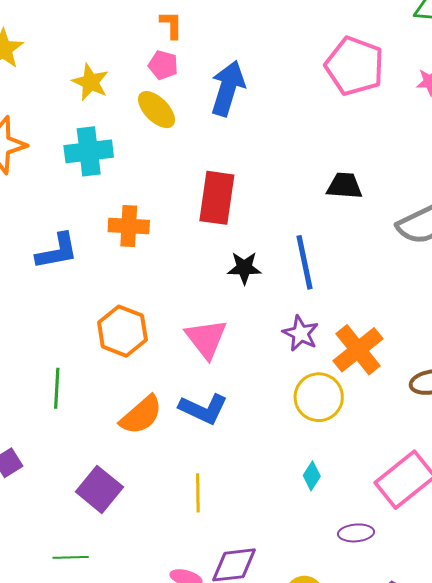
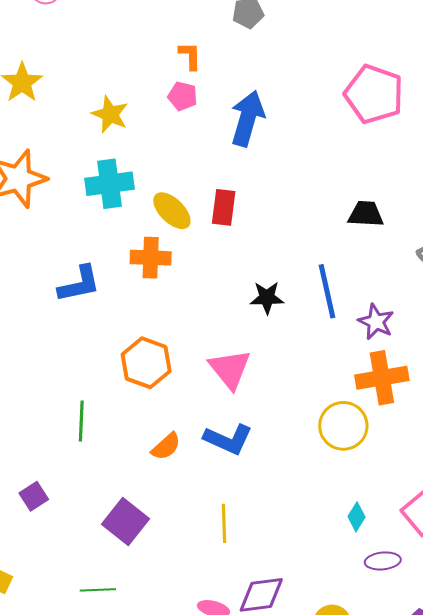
yellow ellipse: (156, 110) -> (172, 211), moved
red rectangle: (217, 198) -> (224, 207), moved, size x0.7
purple star: (301, 333) -> (376, 322), moved
orange cross: (358, 350) -> (382, 378), turned 30
orange semicircle: (141, 415) -> (166, 446), size x0.7
cyan diamond: (312, 476) -> (356, 517), moved

